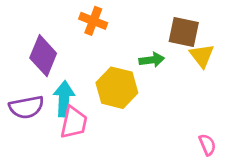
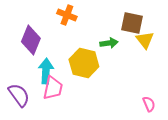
purple semicircle: (26, 107) -> (19, 95), moved, turned -115

